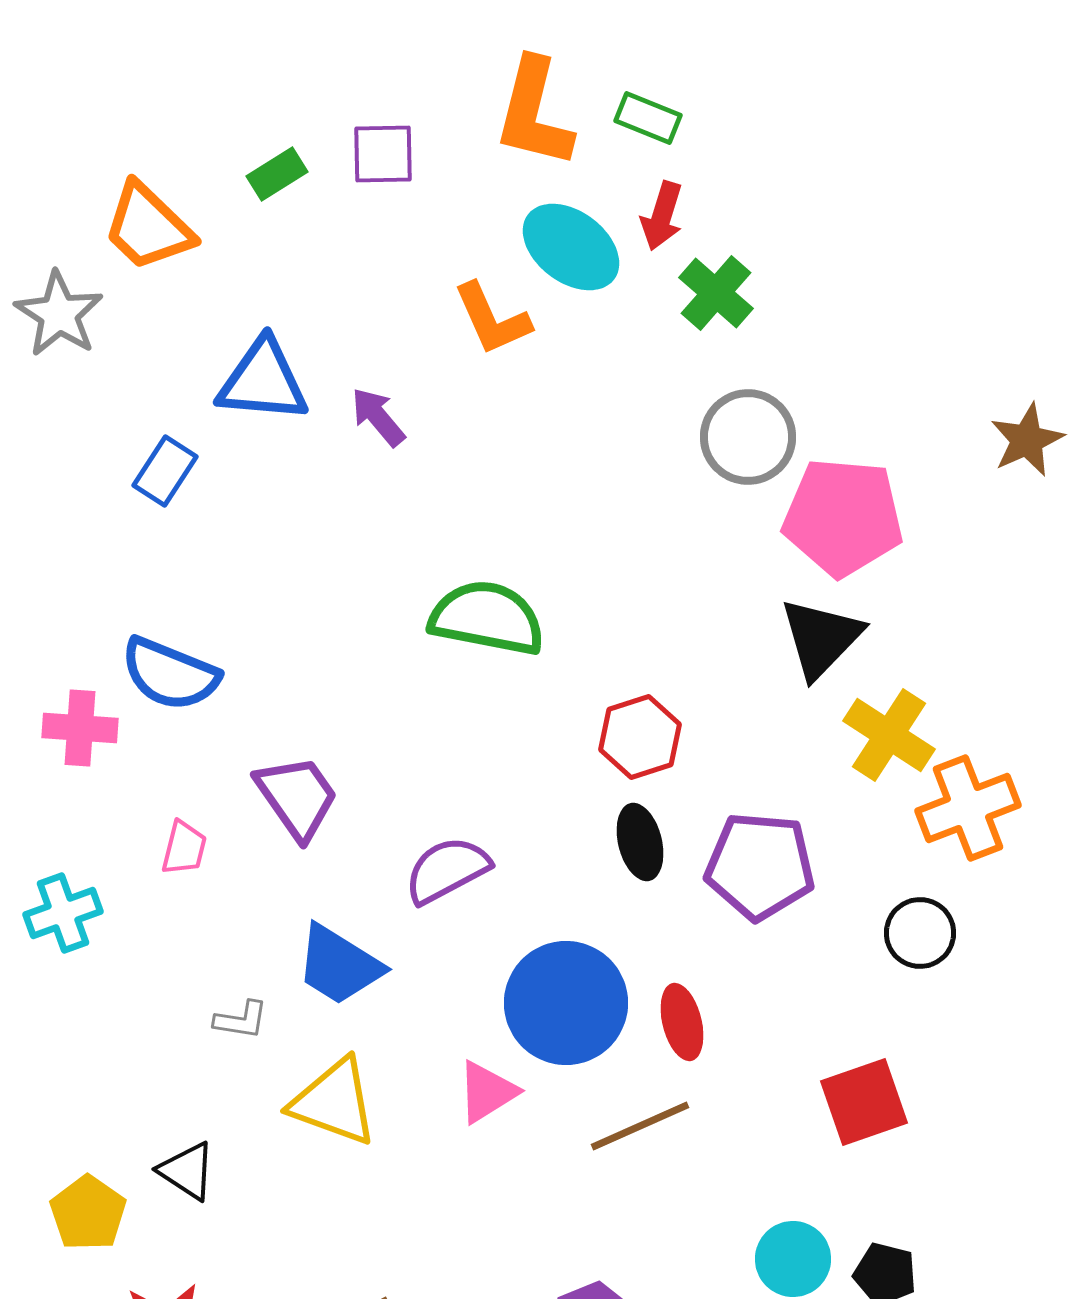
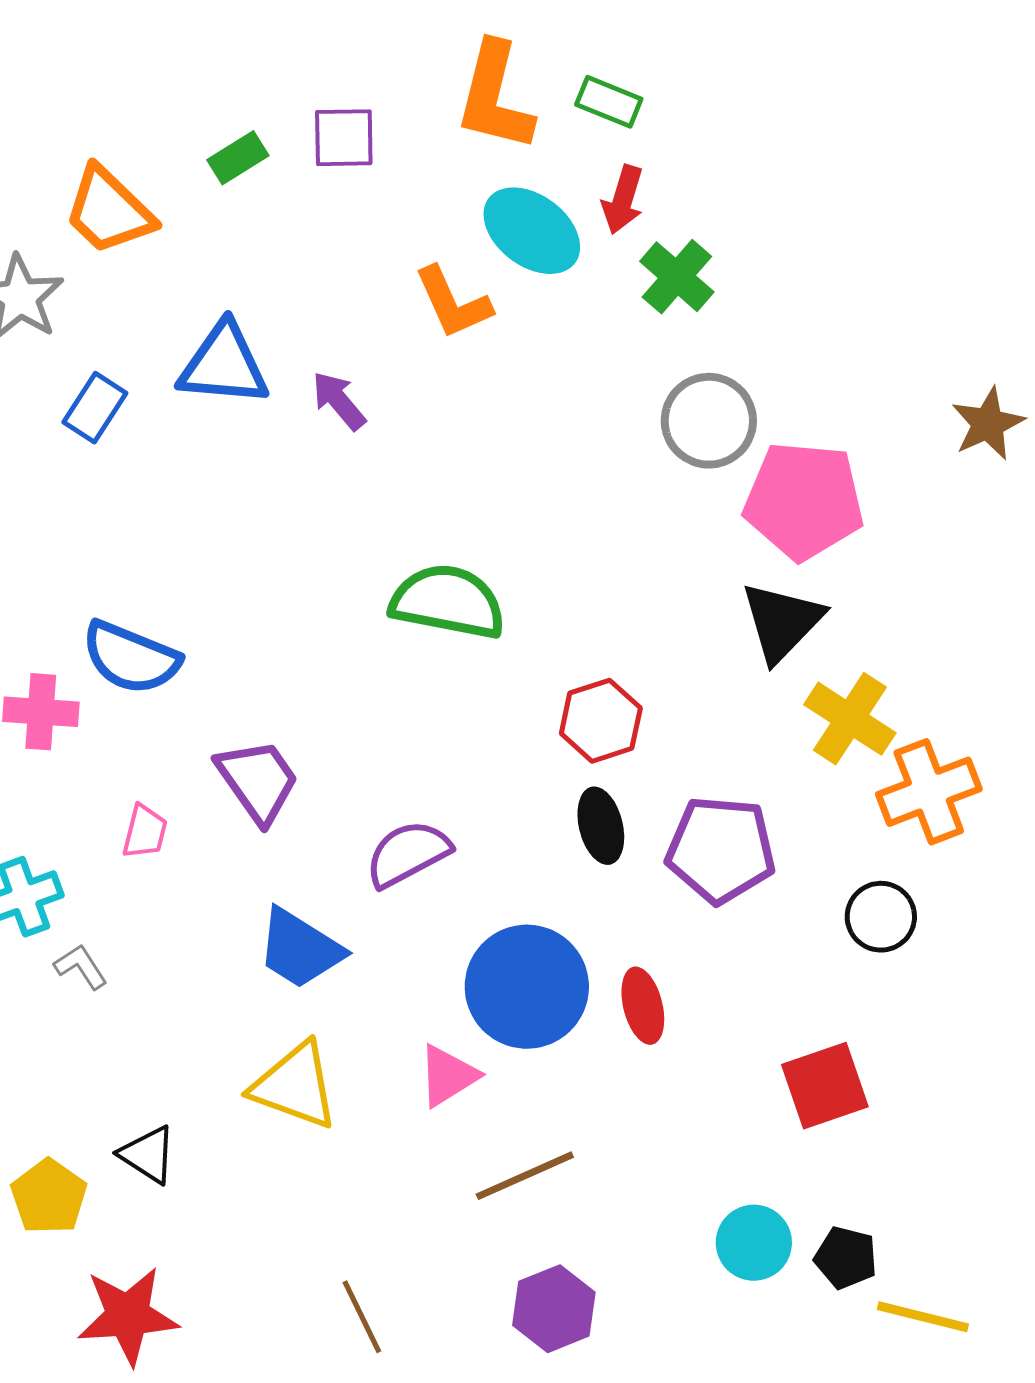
blue rectangle: (165, 471) -> (95, 408), moved
gray L-shape: (241, 1020) -> (81, 967), moved, turned -132
brown line: (640, 1126) -> (525, 1176), moved

